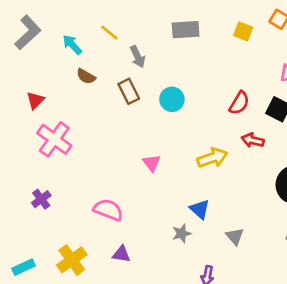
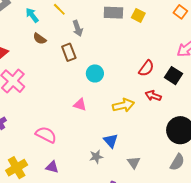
yellow square: (243, 31) -> (138, 15), moved
cyan circle: (172, 99) -> (95, 73), moved
pink triangle: (152, 163) -> (80, 105), turned -40

